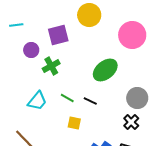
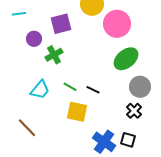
pink circle: (132, 35) -> (117, 24), moved
green ellipse: (105, 70) -> (126, 59), moved
yellow square: (74, 123) -> (77, 112), size x1.5

